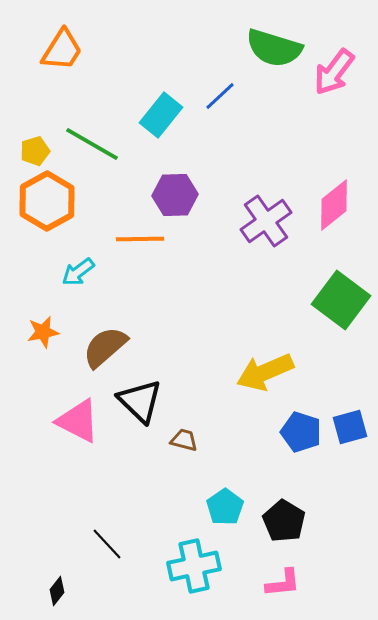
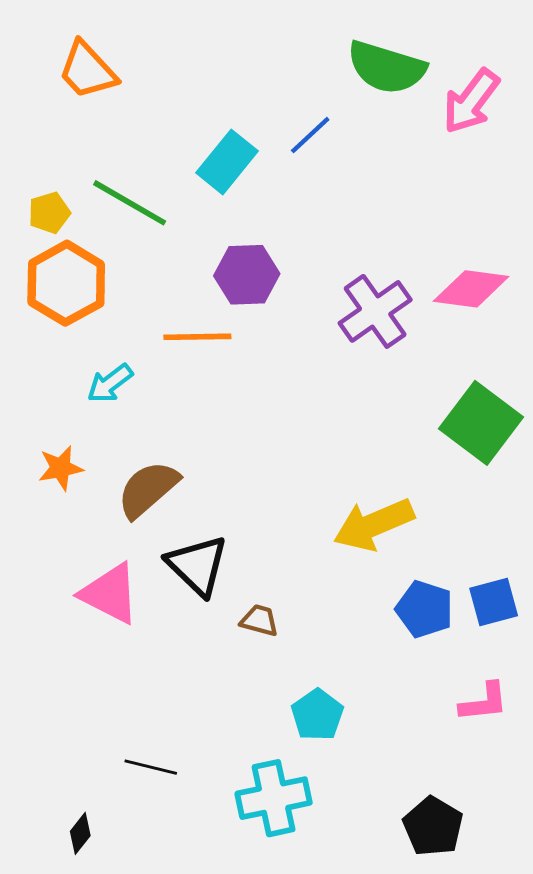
orange trapezoid: (62, 50) -> (87, 70), turned 105
pink diamond: (334, 205) -> (471, 289), turned 46
black pentagon: (284, 521) -> (433, 826), moved
black line: (107, 544) -> (151, 767), turned -33
pink L-shape: (283, 583) -> (484, 702), moved

